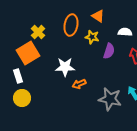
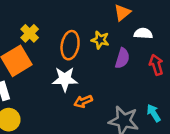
orange triangle: (98, 16) -> (122, 13), moved, turned 48
orange ellipse: (71, 25) -> (70, 45), moved

